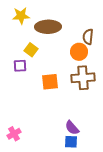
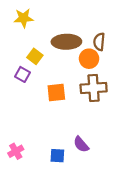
brown ellipse: (48, 27) -> (66, 42), moved
purple square: (20, 66) -> (22, 74), turned 32
blue square: (71, 142) -> (57, 156), moved

